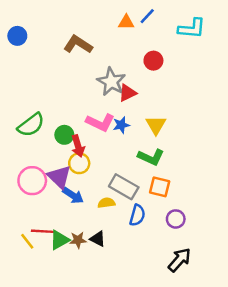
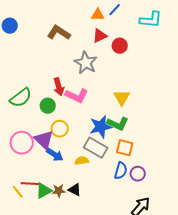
red triangle: (127, 93) -> (100, 36), moved
blue star: (121, 125) -> (101, 127), moved, size x1.6
red arrow: (78, 146) -> (59, 87), moved
blue semicircle: (137, 215) -> (121, 171), moved

